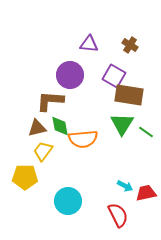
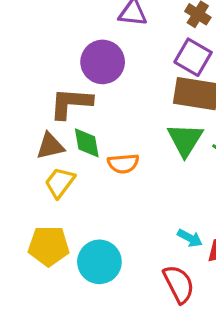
purple square: (114, 76) -> (193, 57), moved
orange semicircle: (83, 139) -> (123, 163), size x0.7
yellow pentagon: (25, 177) -> (49, 246), moved

